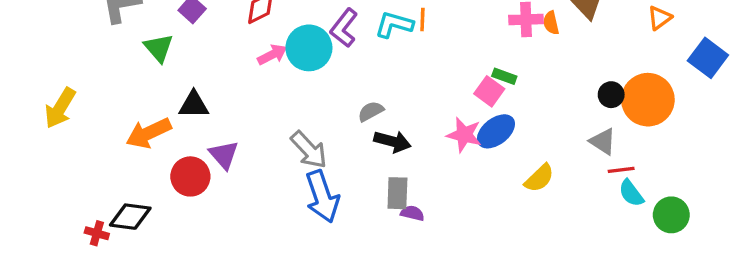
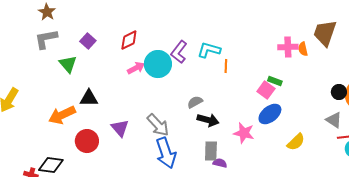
orange line: (422, 20) -> (226, 66), moved
pink star: (464, 135) -> (244, 133), moved
purple triangle: (224, 155) -> (120, 128), moved

